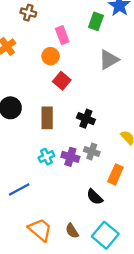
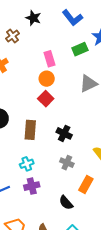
brown cross: (28, 13) -> (13, 36), moved, turned 32
green rectangle: (96, 21) -> (80, 49), turned 42
orange circle: (51, 56) -> (47, 79), moved
purple cross: (70, 157) -> (32, 186), moved, turned -35

